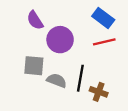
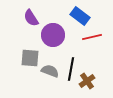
blue rectangle: (103, 18) -> (80, 16), moved
brown cross: (99, 92) -> (87, 81), turned 35

